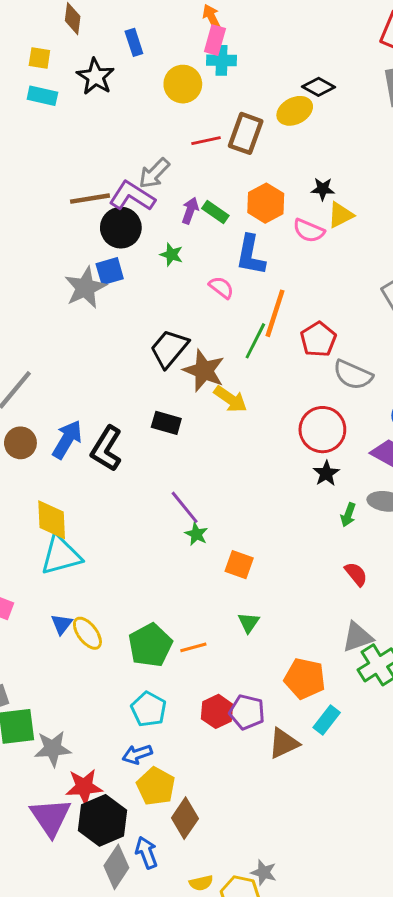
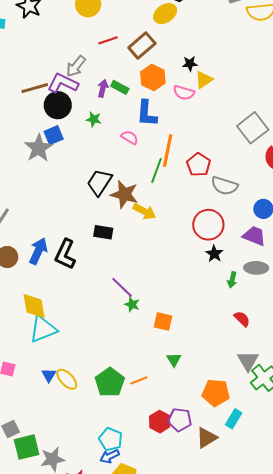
brown rectangle: (246, 133) -> (142, 45), moved, turned 36
gray triangle: (358, 637) -> (248, 361), turned -35
cyan pentagon: (149, 709) -> (111, 439), moved

